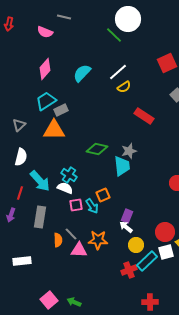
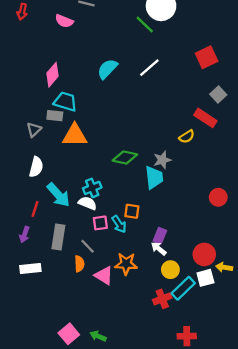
pink diamond: (45, 69) -> (53, 75), moved
yellow semicircle: (124, 87) -> (187, 137), moved
cyan trapezoid: (46, 101) -> (65, 102), turned 50
gray rectangle: (61, 110) -> (55, 116), moved, turned 32
red rectangle: (144, 116) -> (205, 118), moved
cyan cross: (69, 175) -> (92, 188), turned 35
orange square: (103, 195) -> (132, 211), turned 32
gray line: (71, 234) -> (88, 246), moved
pink triangle: (79, 250) -> (104, 275), turned 30
white rectangle: (22, 261) -> (30, 268), moved

